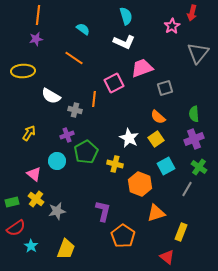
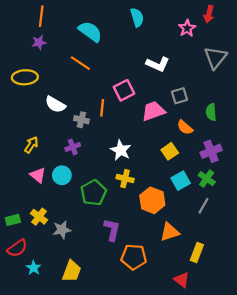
cyan semicircle: (83, 29) -> (90, 32), size x1.6
white L-shape: (124, 42) -> (158, 64), moved
pink trapezoid: (142, 68) -> (153, 111), moved
green semicircle: (194, 114) -> (211, 112), moved
orange semicircle: (158, 117) -> (185, 127), moved
white star: (129, 138) -> (121, 150), moved
green pentagon: (86, 152) -> (93, 193), moved
green cross: (199, 167) -> (207, 179), moved
pink triangle: (34, 174) -> (38, 175), moved
orange pentagon: (123, 236) -> (134, 257), turned -30

